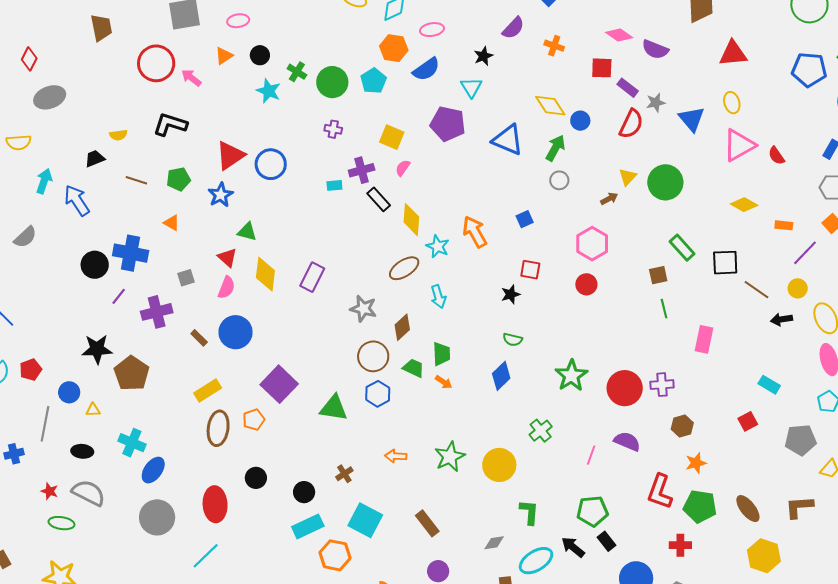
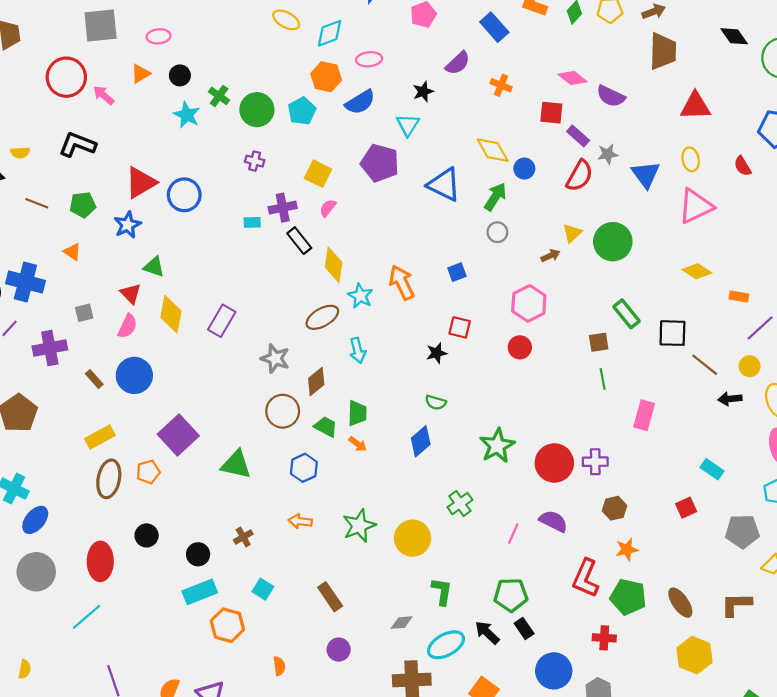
red semicircle: (776, 156) -> (743, 166), moved
blue hexagon: (378, 394) -> (304, 468), moved
cyan square: (365, 520) -> (263, 589), size x0.6

